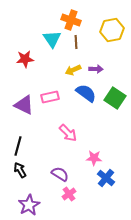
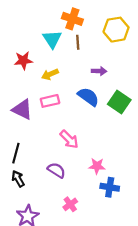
yellow arrow: (73, 70) -> (50, 74), moved
purple semicircle: (60, 174) -> (56, 170), moved
blue cross: (106, 178) -> (110, 187), turned -30

